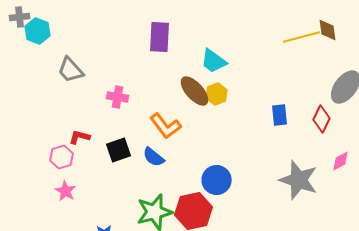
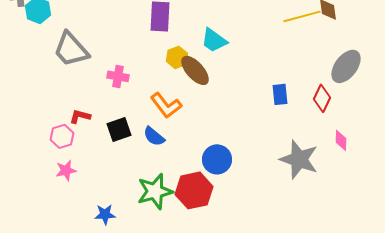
gray trapezoid: (71, 70) -> (71, 49), size x1.4
yellow hexagon: (217, 94) -> (177, 57), moved
pink diamond: (341, 161) -> (341, 140), turned -60
pink star: (66, 191) -> (66, 170), turned 30

